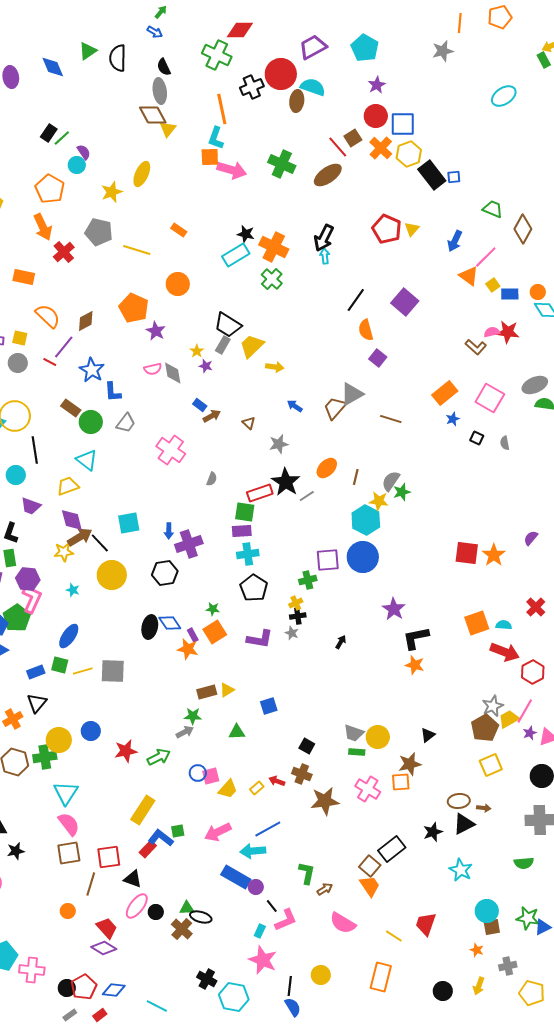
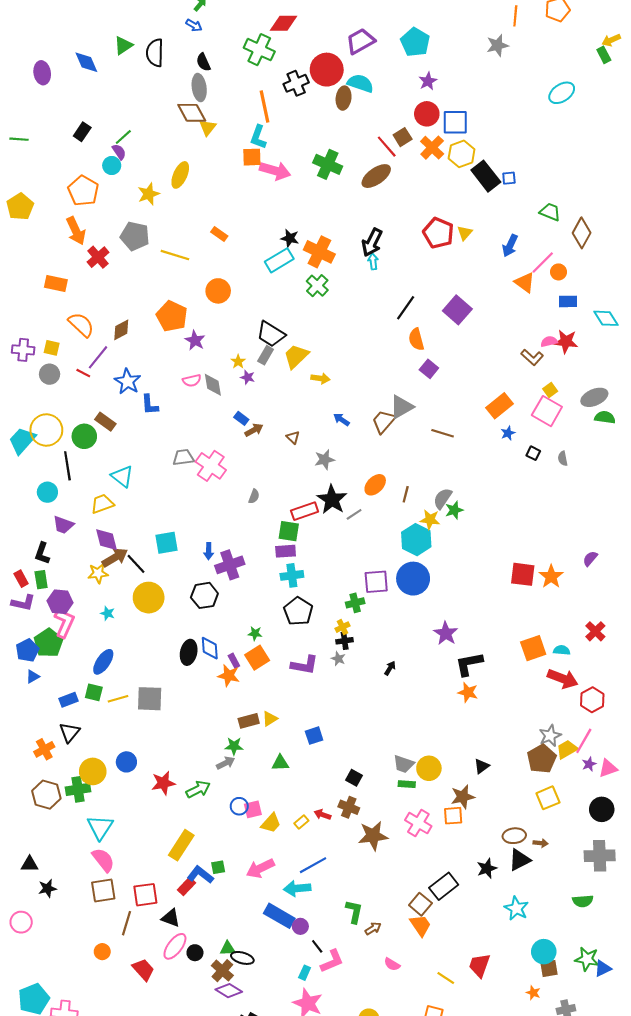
green line: (62, 138) -> (123, 137), moved
yellow square: (493, 285) -> (550, 390), moved
orange circle: (538, 292) -> (559, 272), moved
green circle: (91, 422) -> (84, 436), moved
gray trapezoid: (126, 423) -> (183, 457), moved, turned -135
blue diamond: (170, 623) -> (210, 648), turned 30
pink semicircle: (343, 923) -> (392, 964), size x0.6
purple diamond: (104, 948) -> (229, 991), moved

